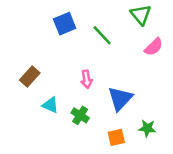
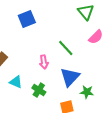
green line: (102, 35) -> (66, 48), moved
green star: (147, 128) -> (87, 92), moved

